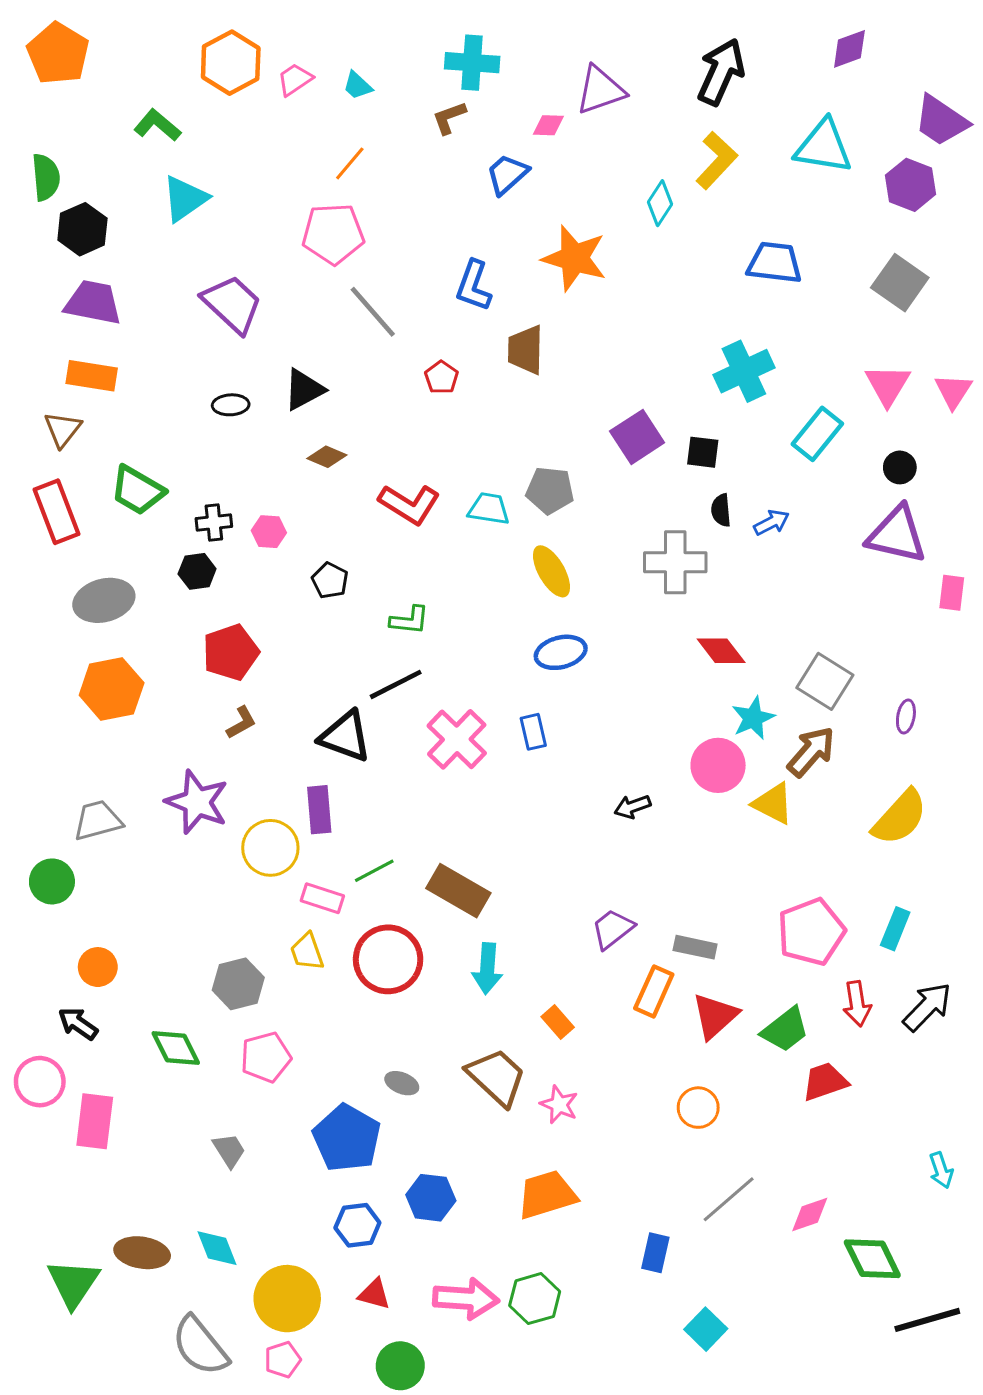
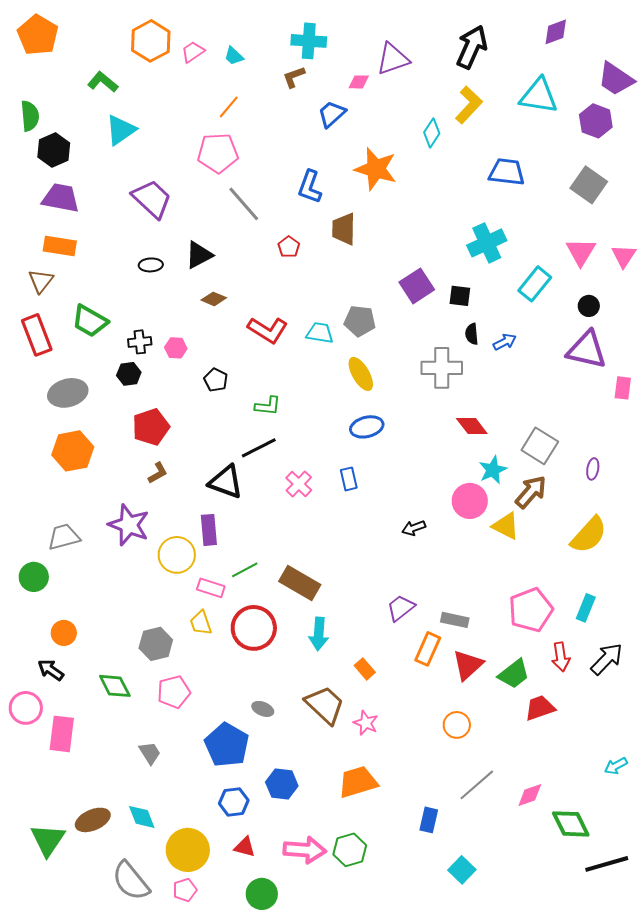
pink cross: (457, 739) -> (299, 484), size x0.7
cyan arrow: (941, 1170) -> (616, 766), turned 80
brown ellipse: (142, 1253) -> (93, 820), turned -32

